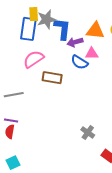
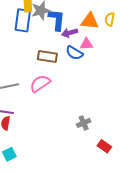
pink semicircle: (34, 59) -> (40, 84), moved
brown rectangle: (52, 78) -> (47, 57), moved
gray cross: (88, 132) -> (84, 123), turned 32

